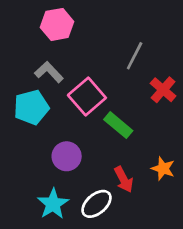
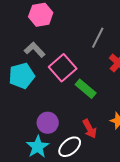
purple circle: (67, 156) -> (48, 123), moved

